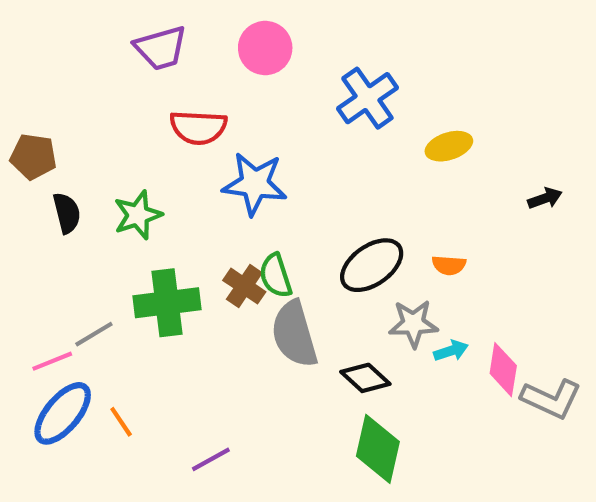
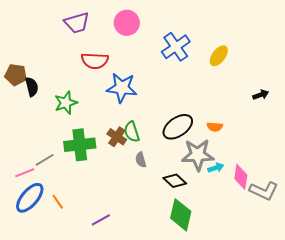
yellow ellipse: (449, 146) -> (219, 56), moved, turned -35
black semicircle: (67, 213) -> (32, 87), moved
gray star: (413, 324) -> (198, 155), size x1.4
gray semicircle: (294, 334) -> (141, 160), size x0.5

